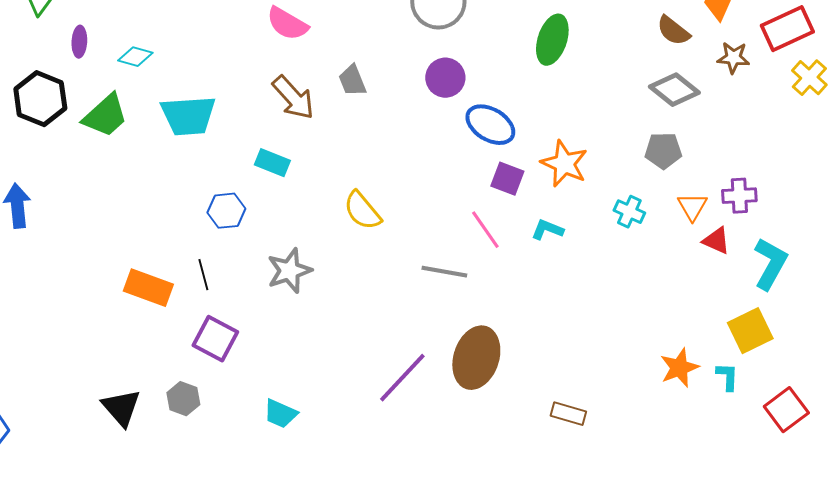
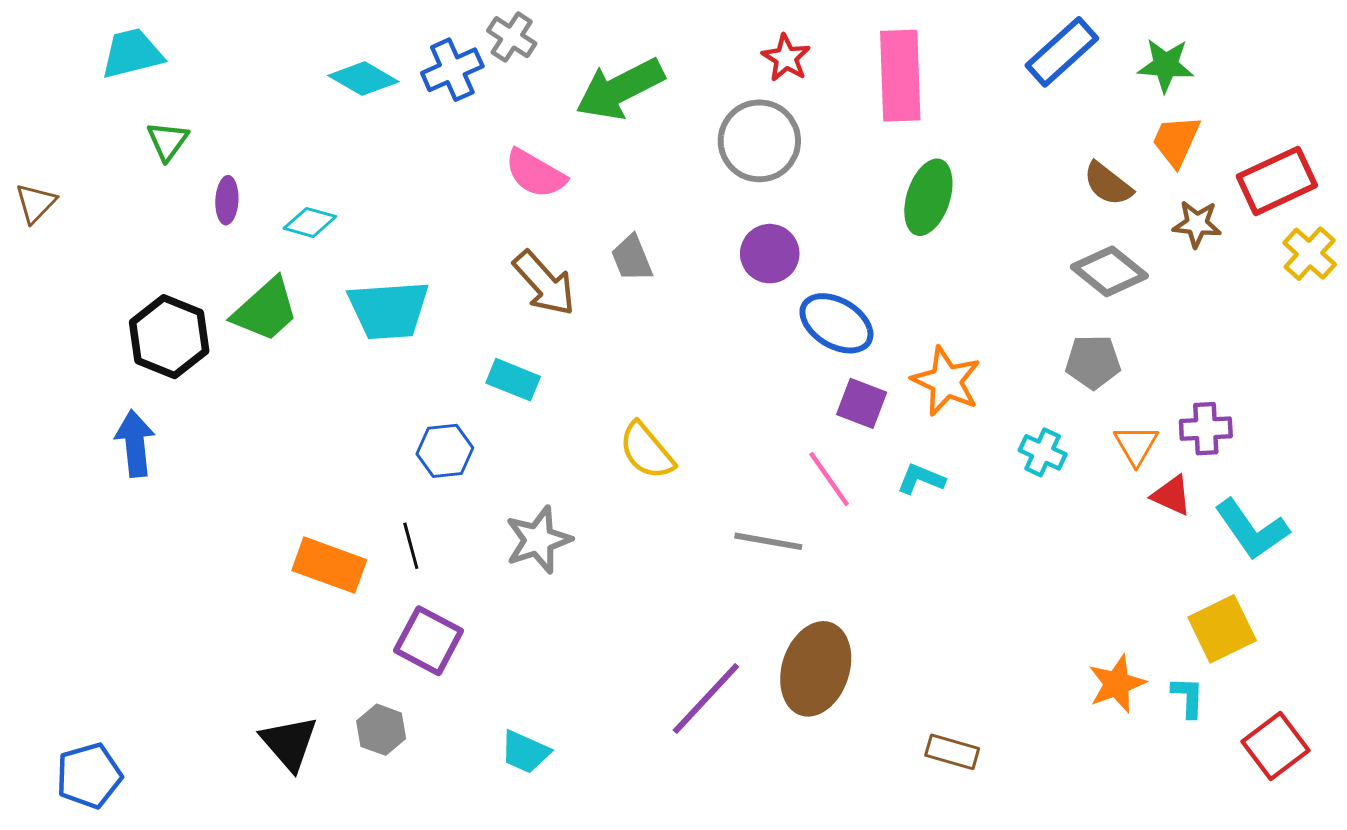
black hexagon: (40, 99) -> (169, 337), moved
cyan L-shape: (770, 264) -> (1252, 529), turned 116

